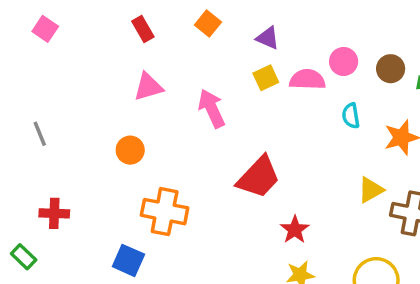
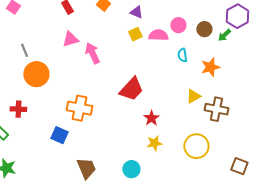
pink arrow: (212, 108) -> (92, 53), moved
gray line: (40, 134) -> (24, 50), moved
orange circle: (130, 150) -> (36, 74), moved, size x1.6

